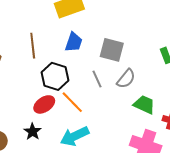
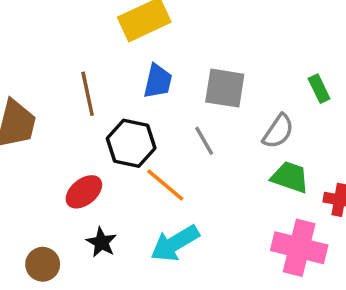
gray semicircle: (126, 79) -> (278, 131), moved
red ellipse: (44, 104) -> (84, 192), moved

